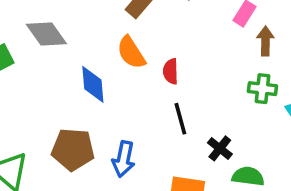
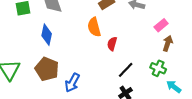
blue diamond: (93, 84) -> (47, 35), moved
black line: (180, 119) -> (126, 70), moved, turned 42

